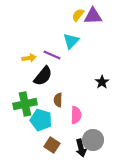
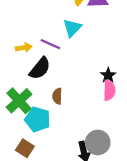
green cross: (25, 104) -> (19, 101), turned -30
pink semicircle: (76, 115) -> (109, 90), moved
brown square: (52, 145) -> (25, 148), moved

